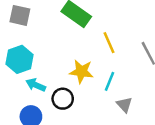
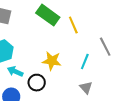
yellow line: (109, 43) -> (73, 25), moved
cyan line: (110, 81) -> (85, 62), moved

